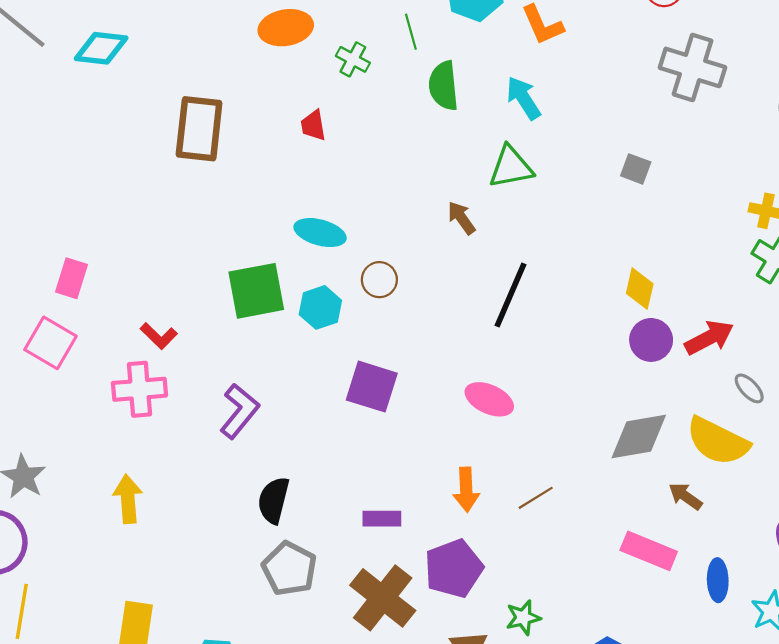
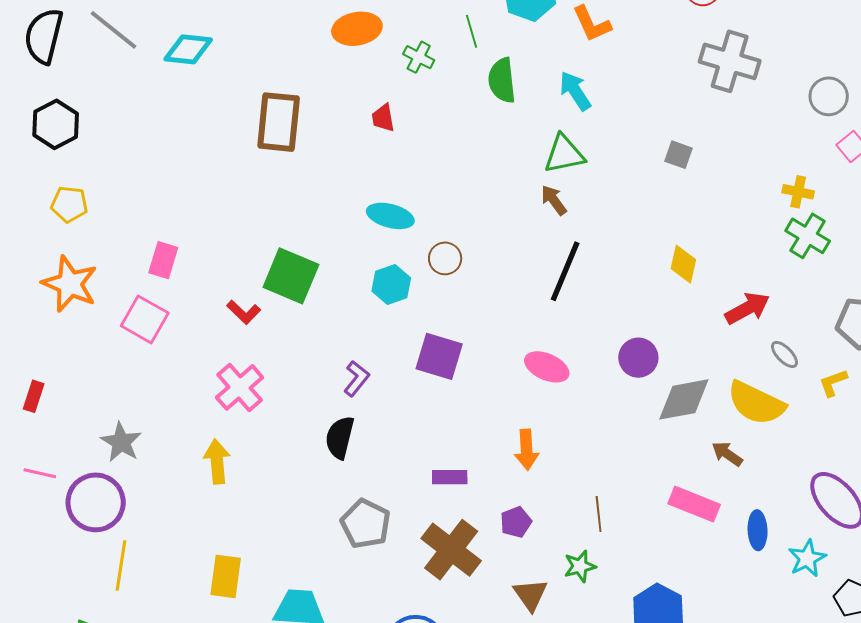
brown arrow: (461, 218) -> (554, 200), moved
green square: (256, 291) -> (291, 276), moved, turned 34
purple circle: (651, 340) -> (638, 358), moved
pink cross: (139, 389) -> (240, 387), moved, turned -36
purple L-shape: (239, 411) -> (356, 379), moved, size x0.7
brown line: (536, 498) -> (599, 514), moved, turned -64
black semicircle: (274, 500) -> (340, 438), moved
purple pentagon: (454, 568) -> (516, 522), size x0.6

